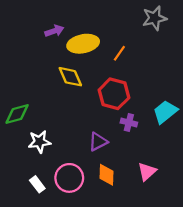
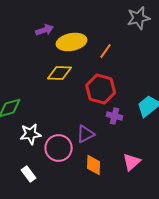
yellow diamond: (70, 77) -> (60, 73), turned -65
pink circle: (69, 178) -> (59, 148), moved

